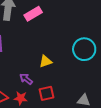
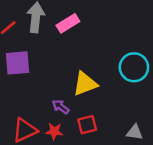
yellow triangle: (46, 61) -> (85, 84), size x1.5

